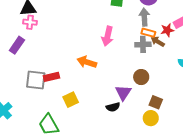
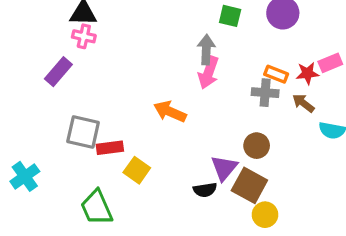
gray arrow: (144, 17) -> (206, 50), moved
brown arrow: (158, 42) -> (303, 103), moved
red rectangle: (51, 77) -> (110, 148), moved
yellow square: (71, 100) -> (137, 170), turned -35
brown square: (156, 102) -> (249, 185), moved, size x1.5

